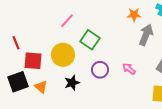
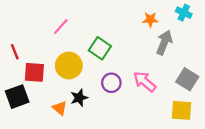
pink line: (67, 21) -> (61, 26), moved
pink arrow: (129, 69) -> (145, 82), size x1.5
orange triangle: (41, 87) -> (60, 108), moved

